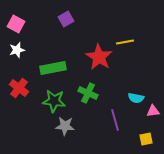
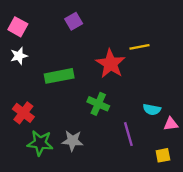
red cross: (19, 88) -> (23, 113), moved
green star: (54, 101) -> (40, 143), moved

